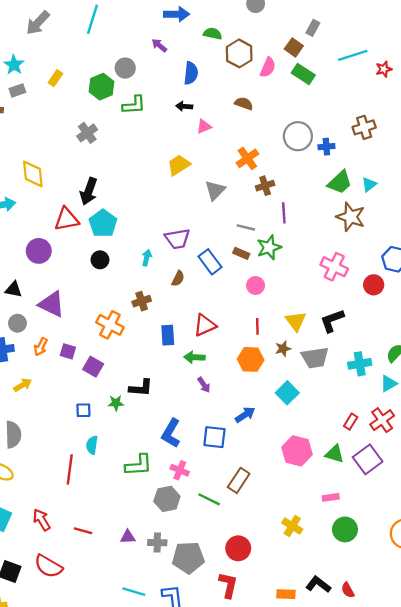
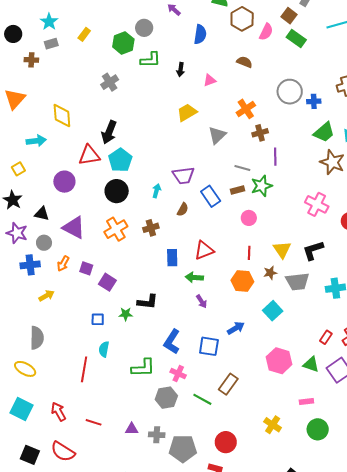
black arrow: (184, 106) -> (180, 70), moved, turned -88
brown rectangle: (241, 253) -> (238, 190), turned -40
black circle: (100, 260) -> (117, 191), size x1.5
orange cross: (110, 325) -> (116, 229), moved, turned 30

